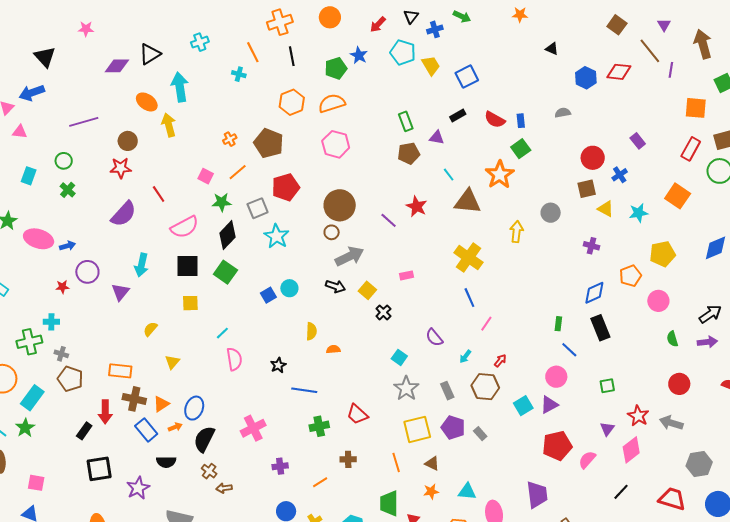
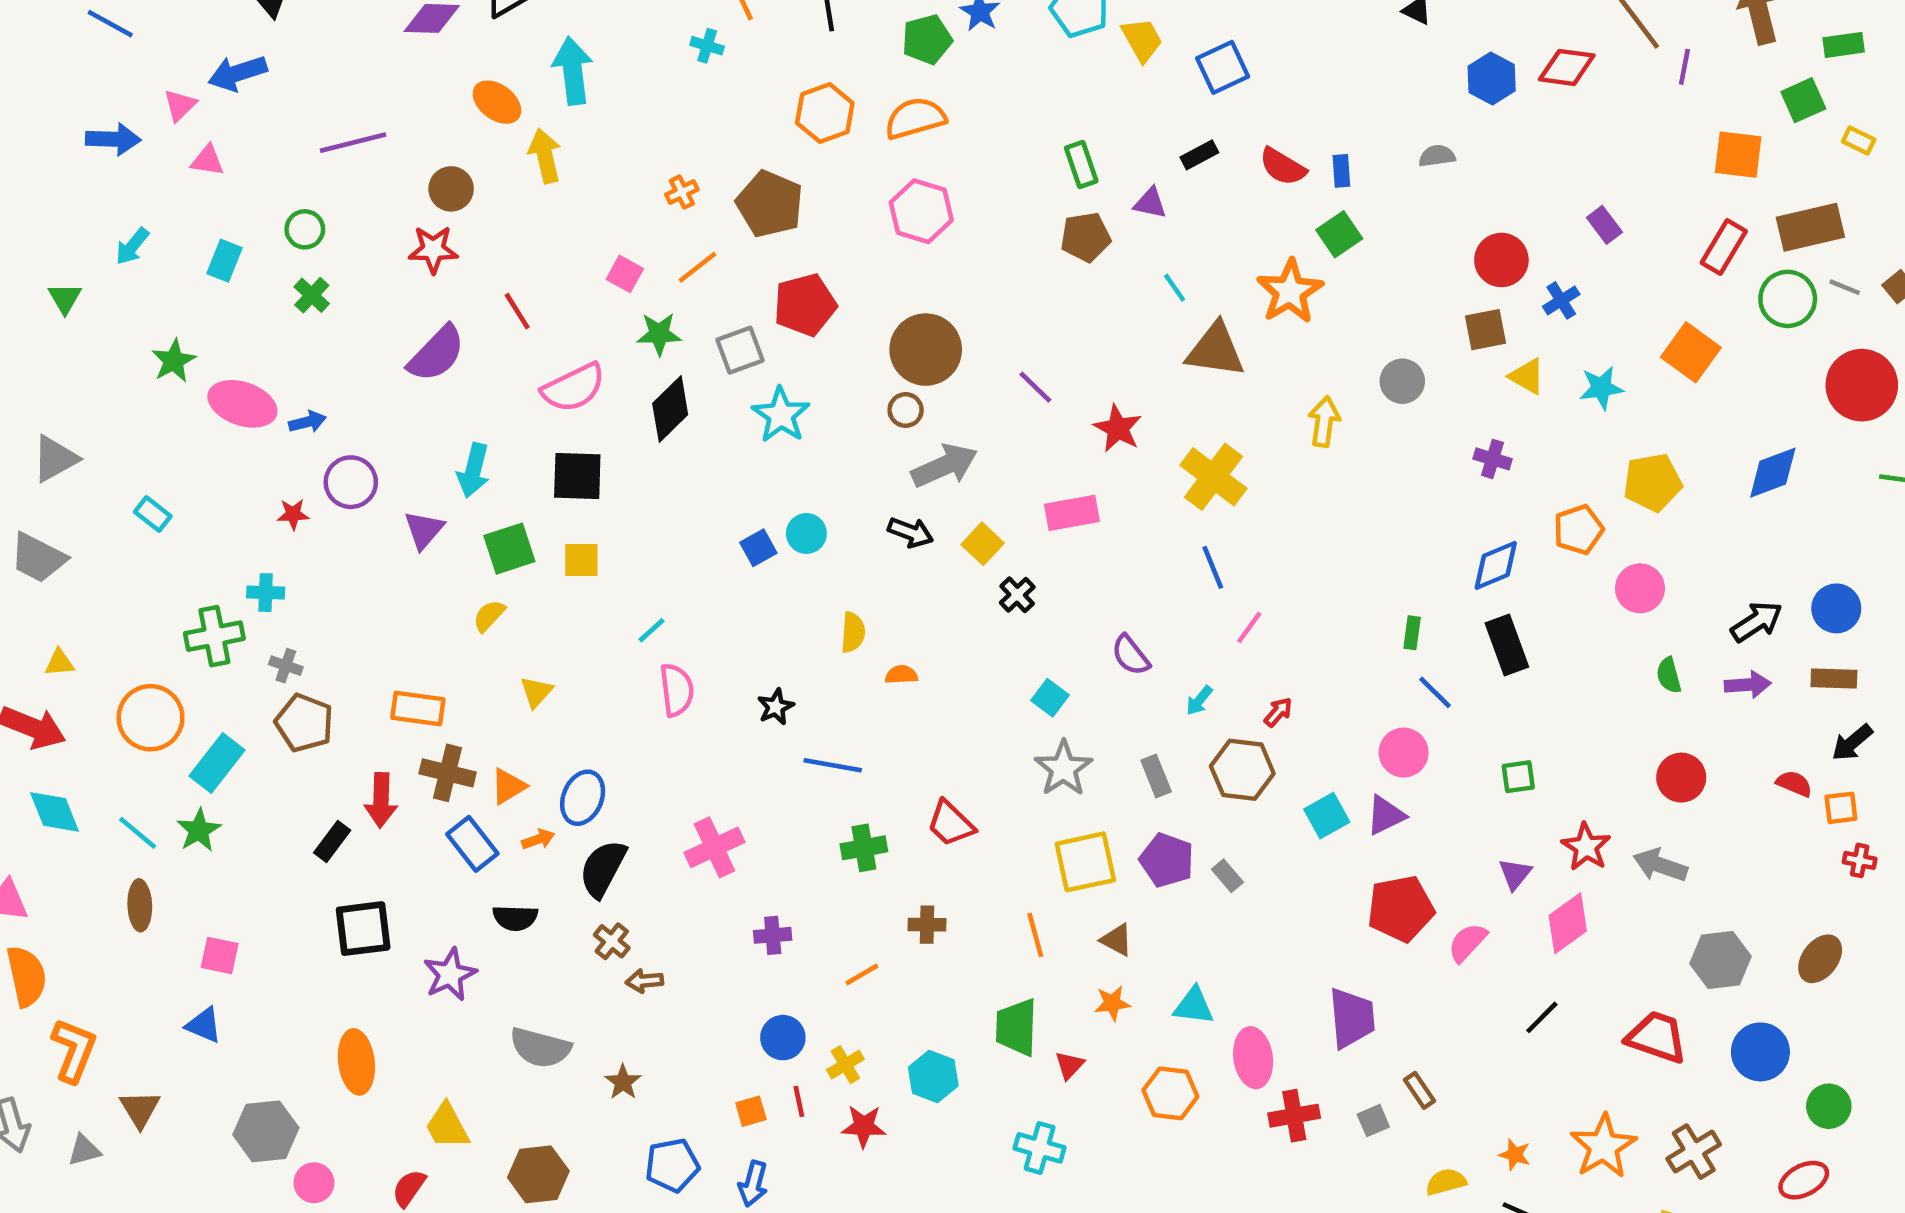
red star: (417, 206) -> (1118, 428), moved
green square: (225, 272) -> (509, 549), moved, turned 35
pink rectangle: (406, 275) -> (1072, 513), size x1.6

